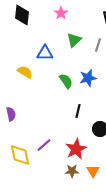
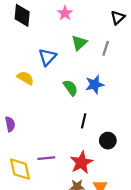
blue triangle: (45, 53) -> (47, 57), turned -48
purple line: (44, 145) -> (46, 158), turned 35

